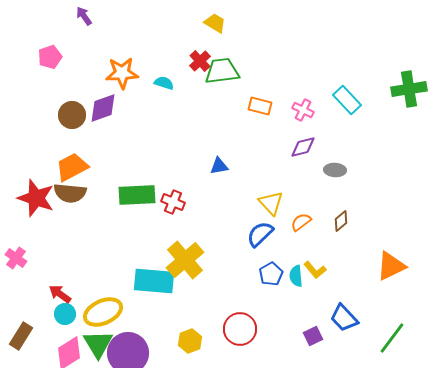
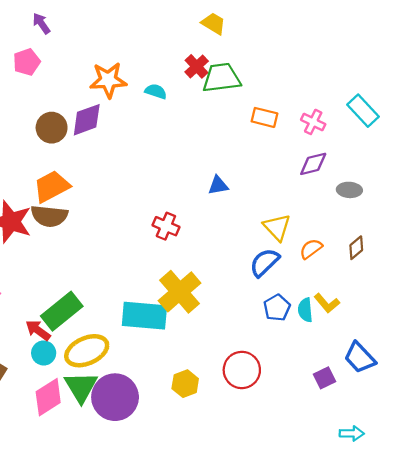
purple arrow: (84, 16) -> (41, 23), moved
green rectangle: (137, 195) -> (62, 311), moved, turned -36

